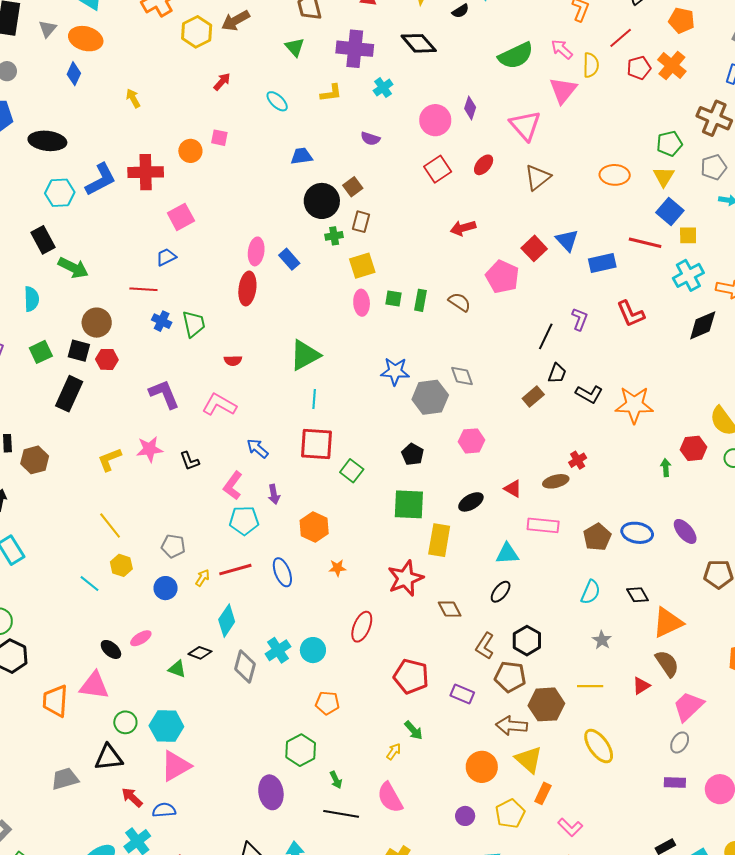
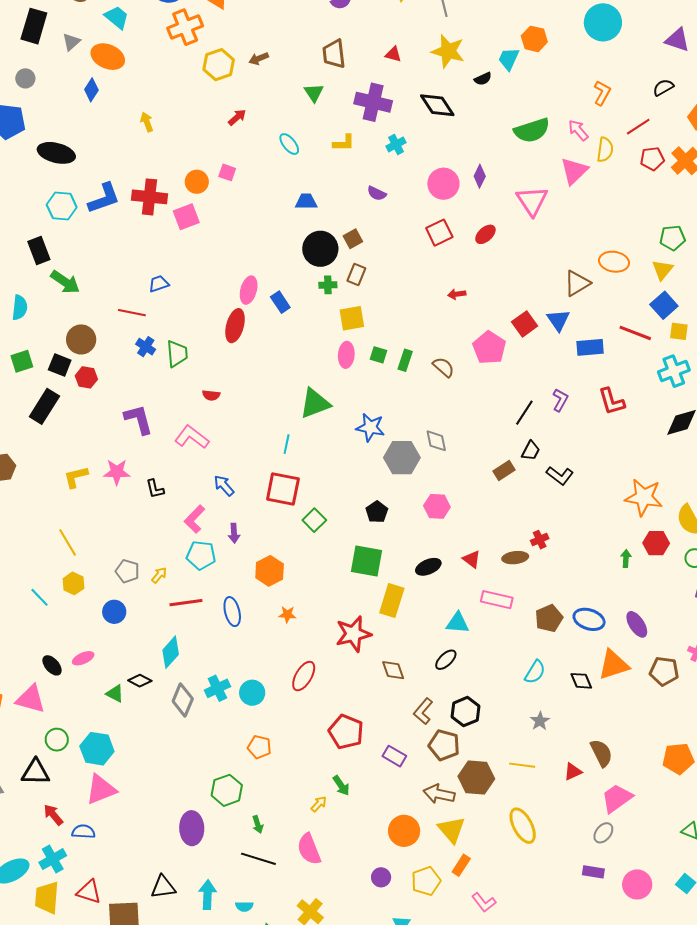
brown arrow: (236, 21) -> (259, 59), size x0.7
brown triangle: (538, 177) -> (577, 283), moved
pink square: (181, 217) -> (186, 217), moved
red arrow: (463, 228) -> (457, 294), size x0.7
green triangle: (305, 355) -> (315, 403), moved
orange star: (634, 405) -> (644, 497), moved
yellow arrow: (202, 578) -> (159, 575), moved
orange triangle: (668, 623) -> (614, 665), moved

